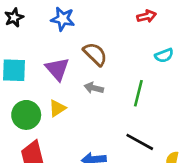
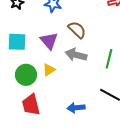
gray arrow: (94, 88) -> (76, 55), size x1.5

